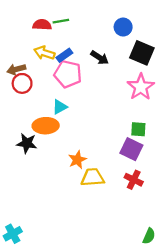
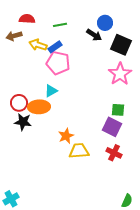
green line: (61, 21) -> (60, 25), moved
red semicircle: (42, 25) -> (27, 19), moved
black arrow: (100, 58) -> (94, 35), moved
brown arrow: (16, 69) -> (14, 36), moved
red circle: (22, 83) -> (19, 103), moved

